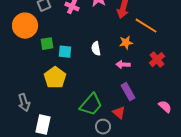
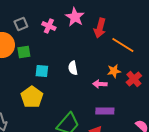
orange star: (126, 43) -> (114, 71), moved
green square: (47, 44) -> (24, 52), moved
purple rectangle: (128, 92) -> (105, 111), turned -60

